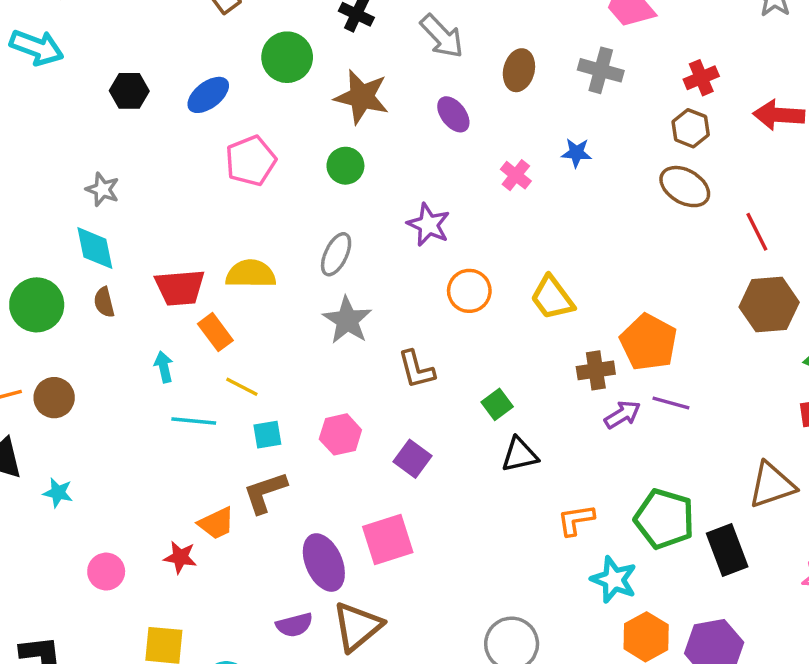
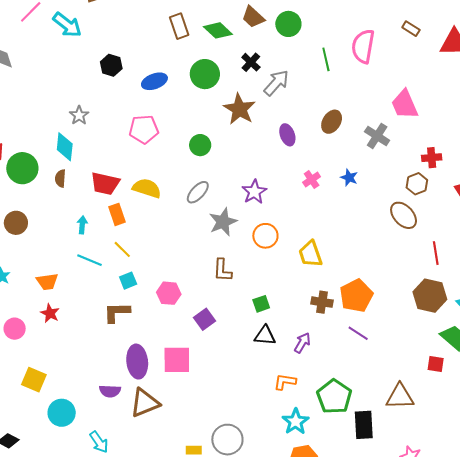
gray arrow: (442, 36) -> (276, 83), moved, turned -112
pink pentagon: (251, 161) -> (144, 129), moved
green circle: (345, 166) -> (200, 145), moved
gray star: (347, 320) -> (223, 222), moved
purple arrow: (622, 415) -> (302, 343), moved, turned -45
cyan square: (267, 435) -> (128, 281), turned -30
orange trapezoid: (216, 523) -> (47, 282), moved
red star: (180, 557) -> (50, 313), moved

